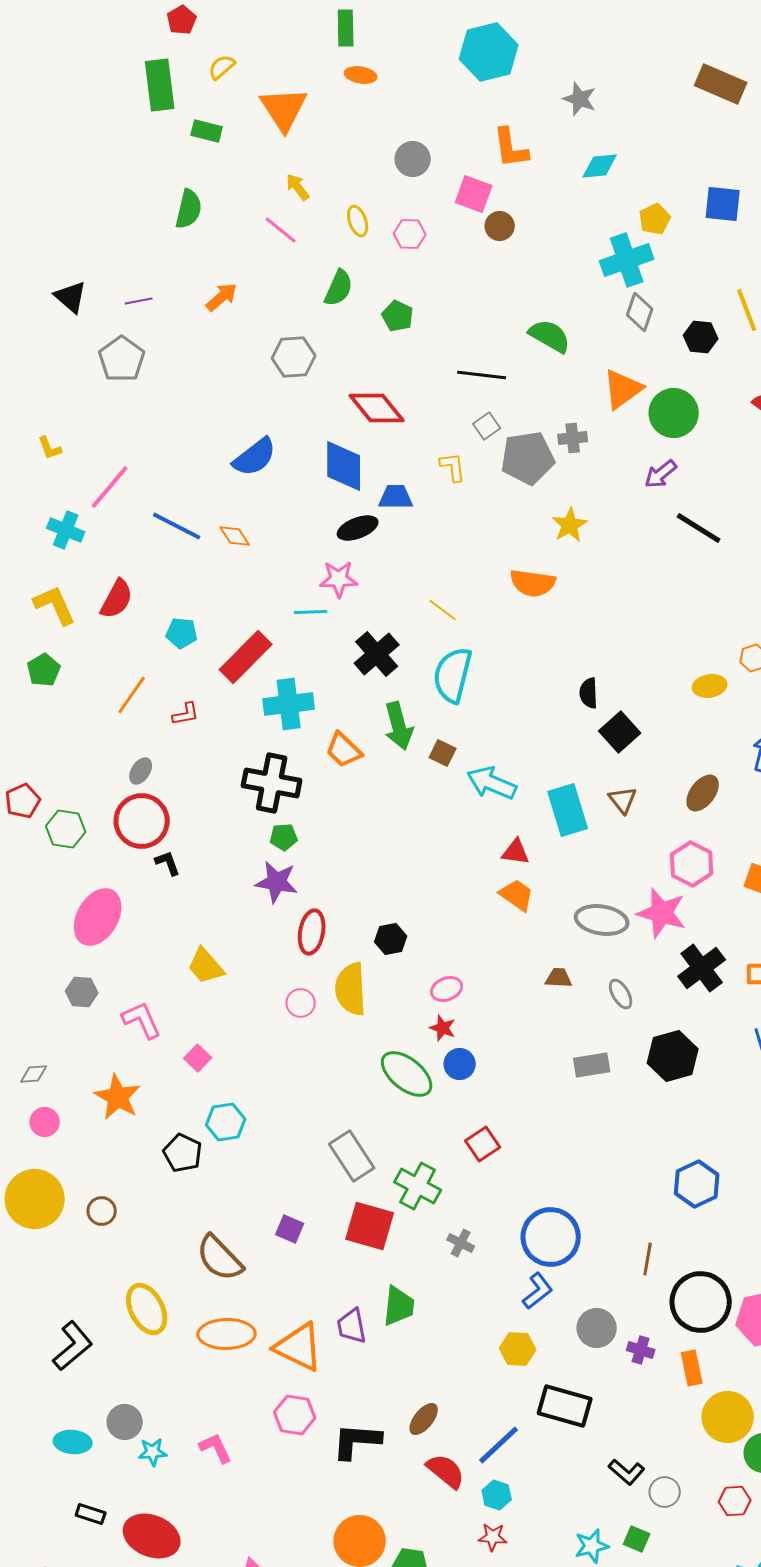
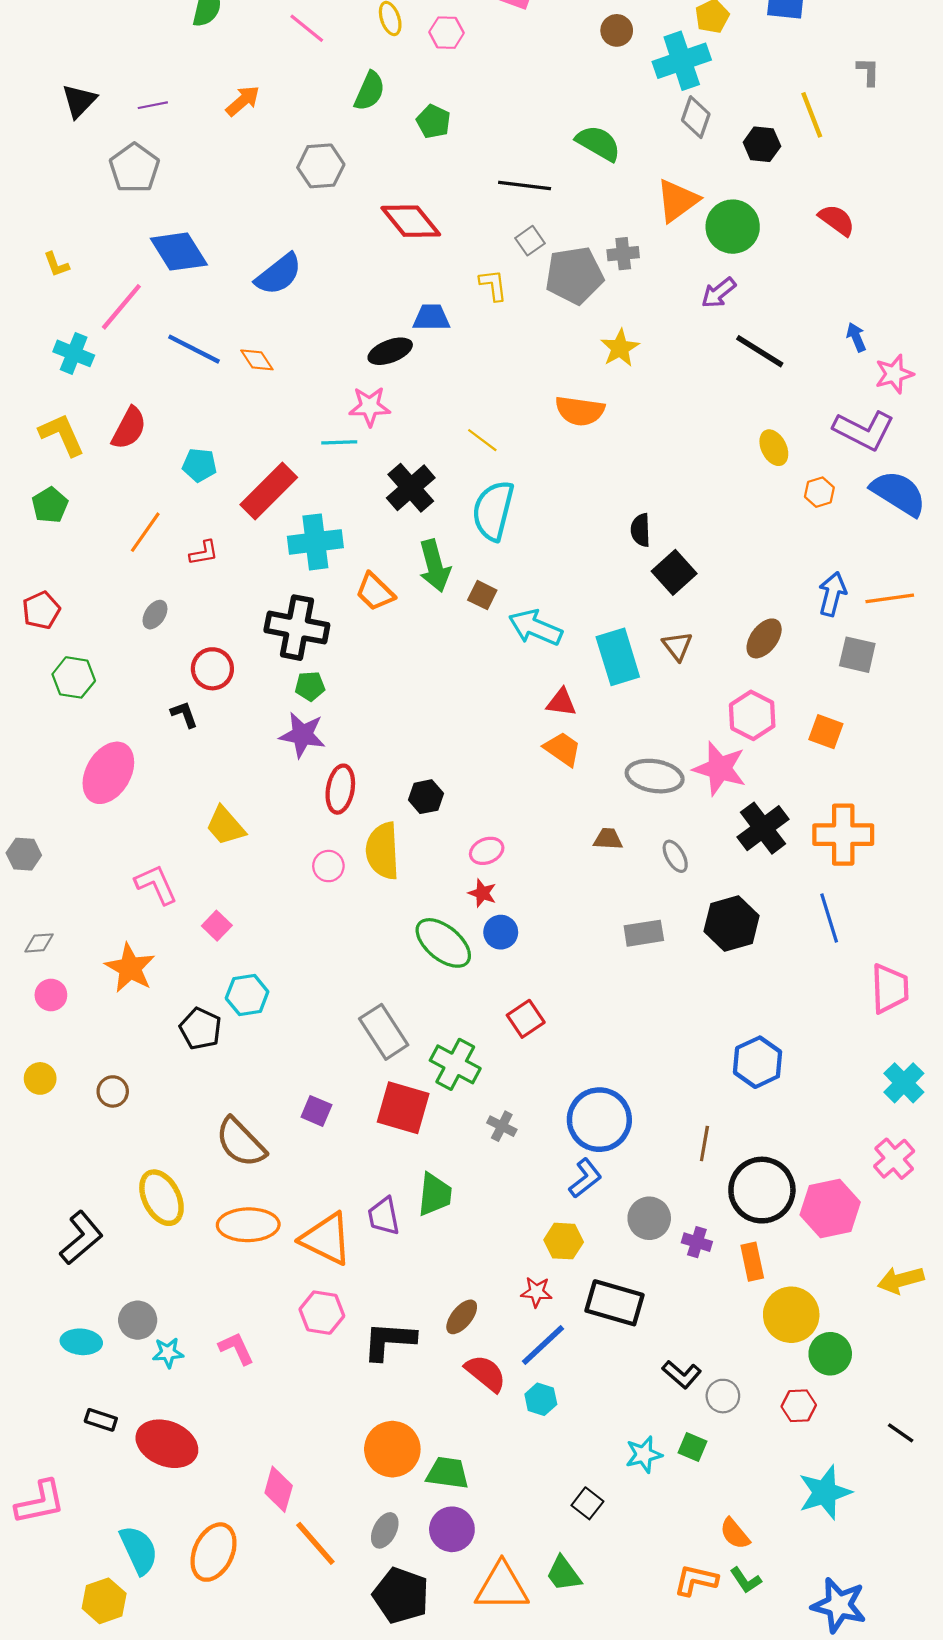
brown circle: (500, 226) -> (617, 30), moved
black triangle: (71, 297) -> (79, 101), turned 33
blue diamond: (344, 466) -> (179, 252), moved, turned -32
yellow ellipse: (710, 686) -> (774, 448), moved, turned 72
red pentagon: (23, 801) -> (41, 610), moved
red circle: (142, 821) -> (212, 669), moved, size x0.7
gray hexagon: (82, 992) -> (24, 854), moved
yellow circle: (35, 1199) -> (40, 1078), size x0.5
red star: (493, 1537) -> (536, 1292), moved

